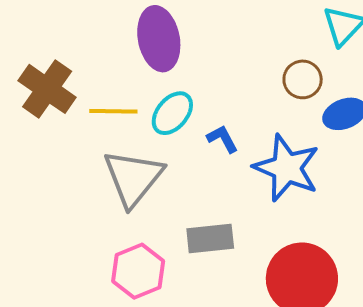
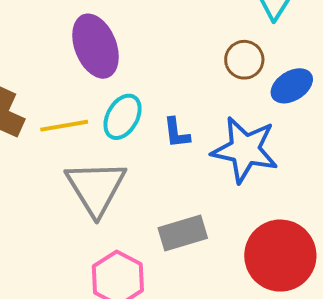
blue L-shape: (223, 139) -> (177, 133), turned -148

